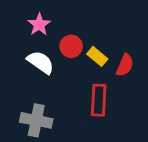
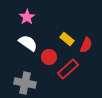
red circle: (71, 46) -> (49, 57), moved
red rectangle: (99, 100) -> (68, 69), turned 45

